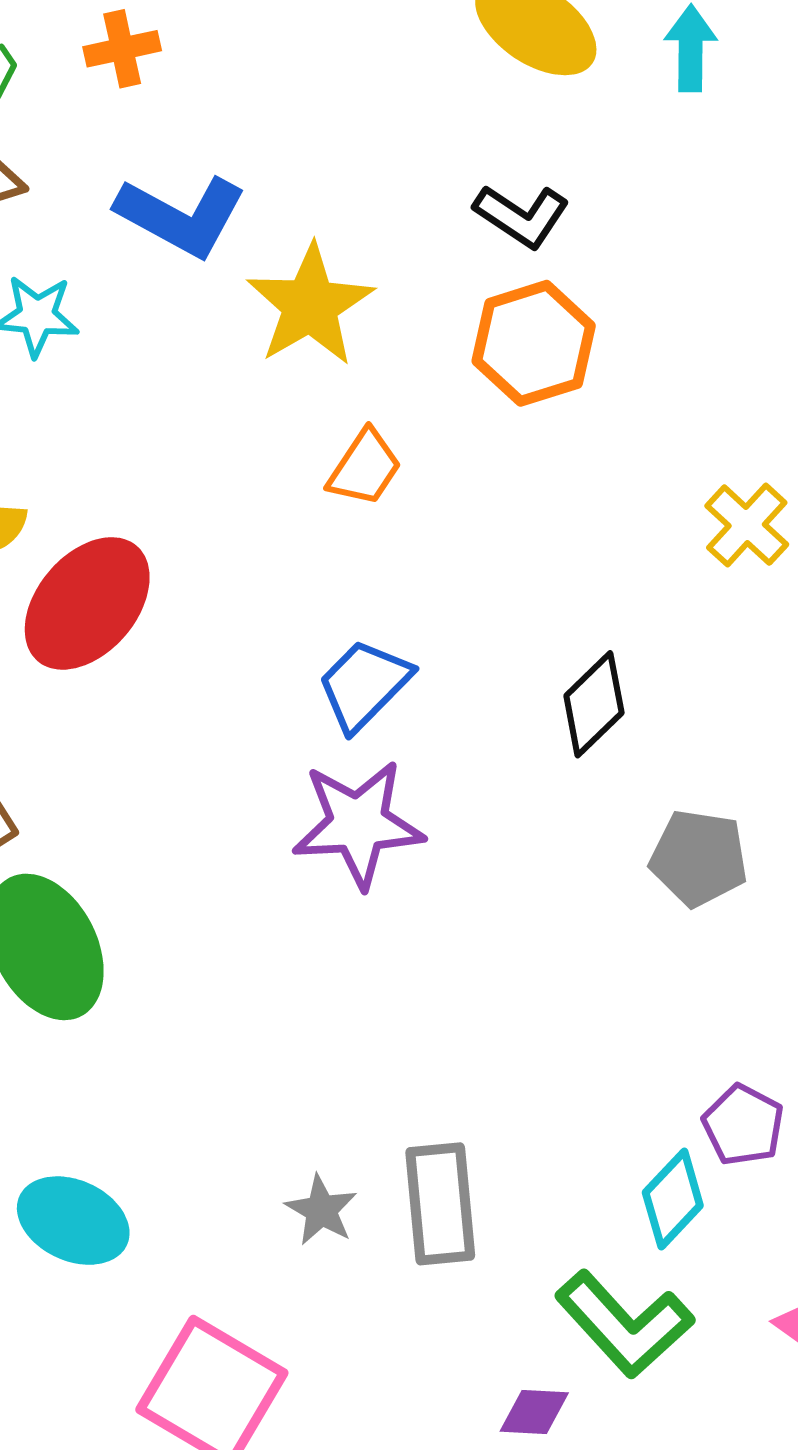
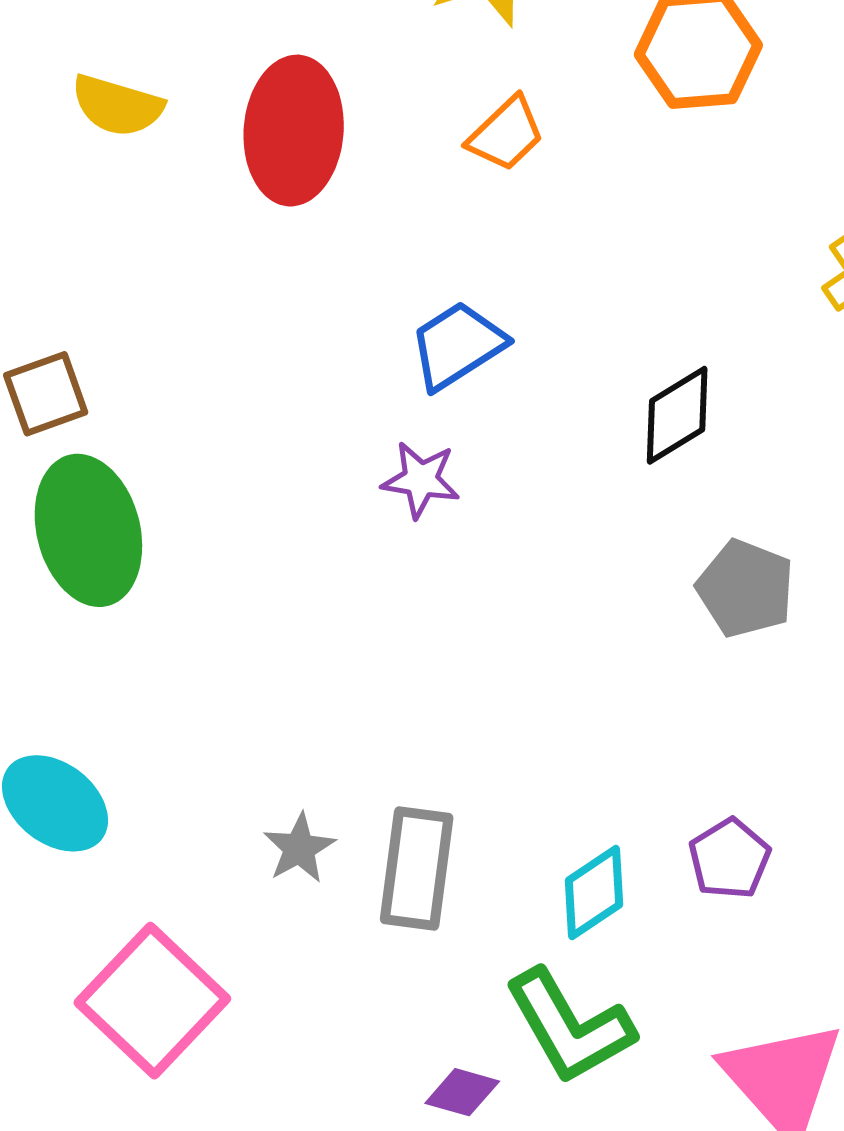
red ellipse: (87, 603) -> (294, 131), moved, turned -49
purple star: (358, 824) -> (421, 480), size x0.6
cyan diamond: (673, 1199) -> (594, 893), moved

